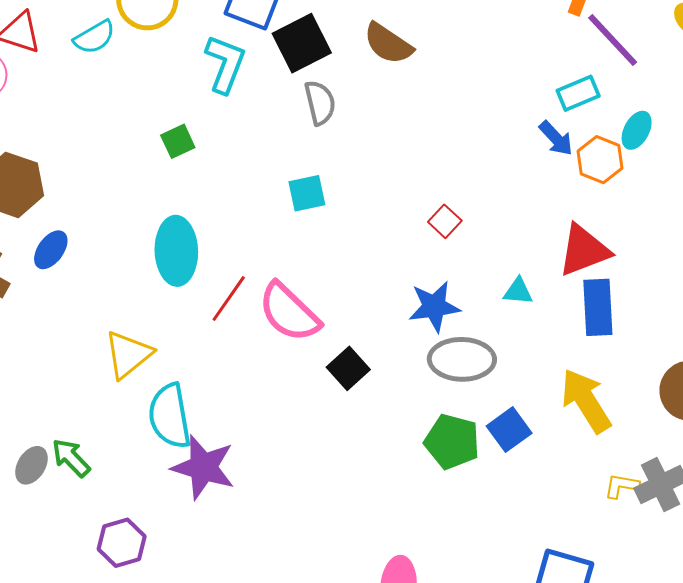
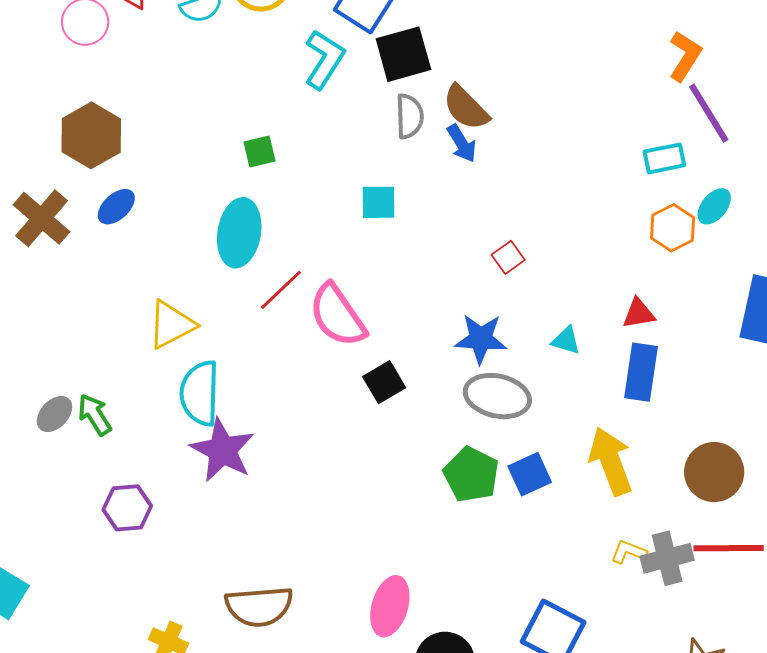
brown semicircle: (388, 44) -> (466, 108), moved
blue arrow: (556, 138) -> (462, 143), moved
green square: (178, 141) -> (260, 152), moved
red triangle: (584, 250) -> (639, 313), size x0.6

